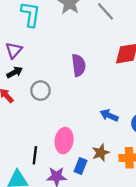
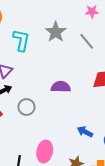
purple semicircle: (79, 65) -> (61, 87), turned -84

